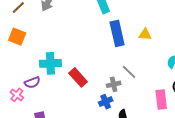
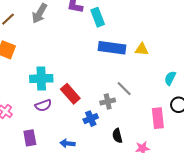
blue rectangle: (117, 33) -> (112, 48), turned -70
purple semicircle: (32, 83) -> (43, 105), moved
blue cross: (106, 102) -> (91, 119), moved

